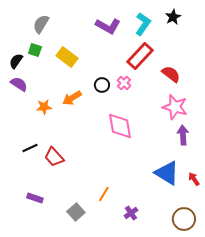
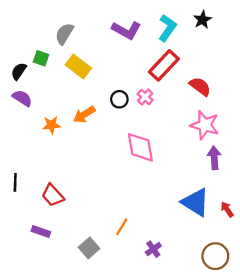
gray semicircle: (41, 24) -> (64, 34), moved
black line: (30, 148) -> (15, 182), moved, turned -63
red trapezoid: (54, 157) -> (53, 195), moved

